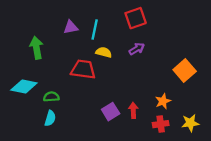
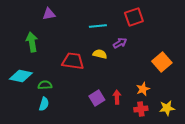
red square: (136, 18) -> (134, 17), moved
purple triangle: (71, 27) -> (49, 14), moved
cyan line: (95, 29) -> (98, 26), moved, turned 72
yellow semicircle: (104, 52) -> (100, 54), moved

